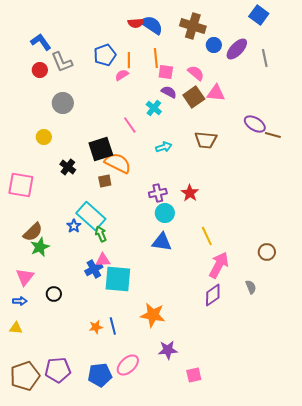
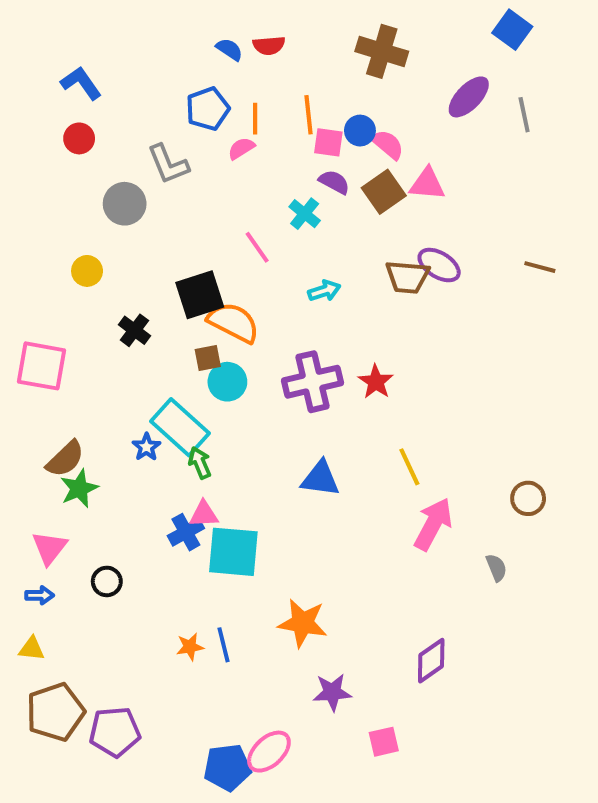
blue semicircle: (152, 25) -> (229, 49), moved, size x0.6
blue circle: (214, 45) -> (360, 131), moved
gray L-shape: (62, 62) -> (168, 164), moved
purple ellipse: (255, 124) -> (439, 265), moved
purple cross: (158, 193) -> (312, 382), size x1.6
cyan circle: (165, 213) -> (227, 382), moved
purple diamond: (213, 295) -> (431, 661), moved
pink ellipse: (128, 365) -> (269, 752), moved
blue pentagon: (100, 375) -> (227, 767), moved
brown pentagon: (25, 376) -> (55, 712), moved

